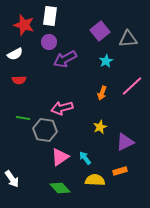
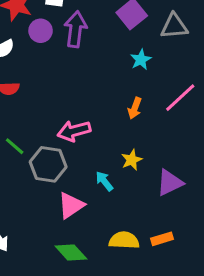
purple circle: (49, 42) -> (41, 31), moved
purple arrow: (65, 59) -> (75, 29), moved, turned 125
green line: (23, 118) -> (15, 146), turned 32
cyan arrow: (85, 158) -> (104, 181), moved
orange rectangle: (120, 171) -> (162, 239), moved

